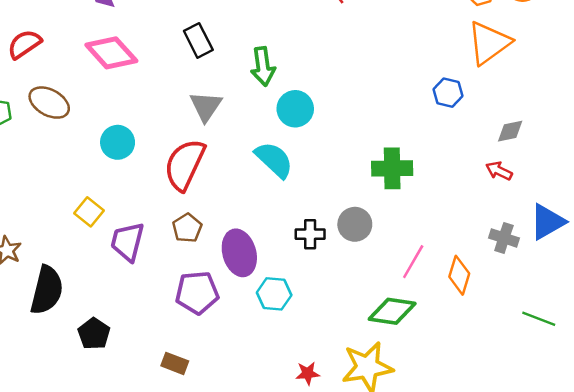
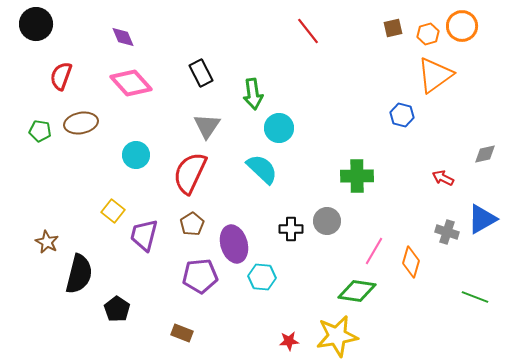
red semicircle: (24, 44) -> (61, 76), turned -36
brown ellipse: (49, 103) -> (81, 123), turned -40
gray diamond: (510, 131) -> (485, 154), moved

